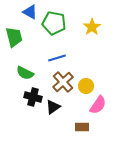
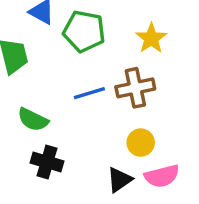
brown cross: (63, 82) -> (135, 88), moved, turned 30
pink semicircle: (98, 105) -> (162, 176), turned 42
black triangle: (53, 107) -> (119, 180), moved

